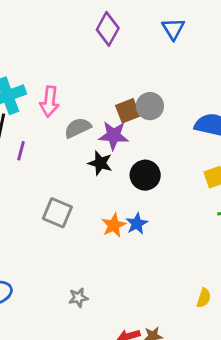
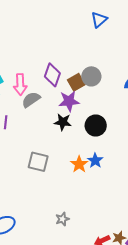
purple diamond: (108, 29) -> (52, 75), moved
blue triangle: (173, 29) -> (99, 20), turned 30
gray semicircle: (78, 128) -> (31, 100), moved

